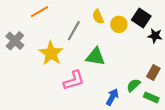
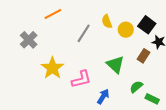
yellow star: (51, 53) -> (52, 68), moved
green triangle: (95, 57) -> (115, 65), moved, turned 30
brown rectangle: (153, 73) -> (144, 56), moved
blue arrow: (112, 97) -> (103, 96), moved

